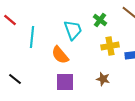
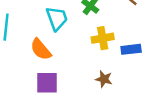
brown star: (103, 79) -> (104, 79), moved

